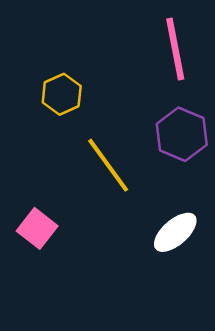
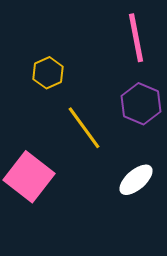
pink square: (37, 228) -> (29, 177), size x1.6

